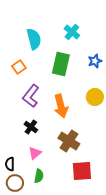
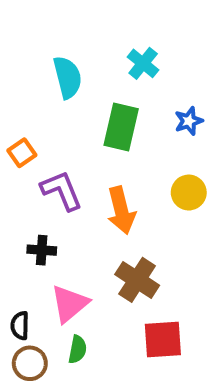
orange square: (19, 67) -> (22, 153), moved
purple L-shape: (31, 96) -> (62, 191), turned 120
black cross: (31, 127) -> (42, 250), moved, turned -32
pink triangle: (35, 153) -> (70, 304), size x1.5

